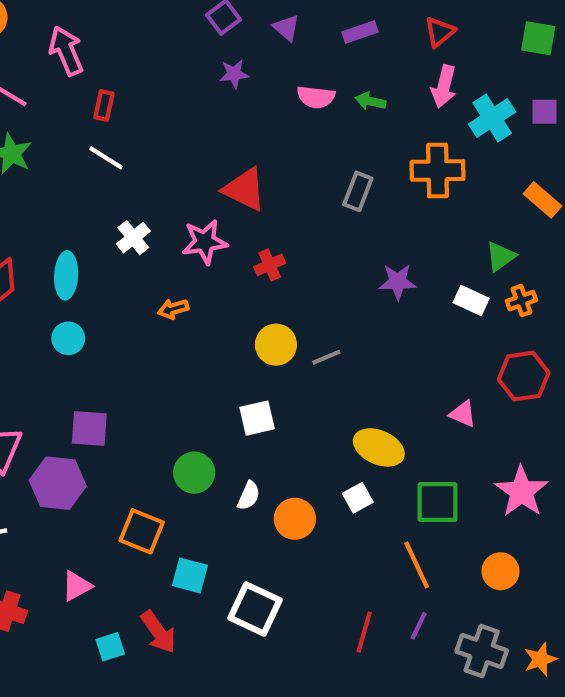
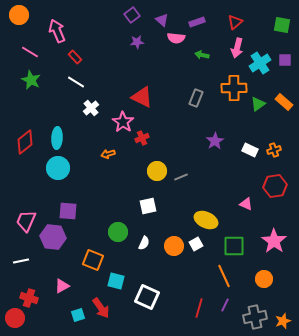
pink semicircle: (316, 97) -> (176, 38), moved
red rectangle: (104, 105) -> (75, 57), turned -56
white cross: (133, 238) -> (91, 108), moved
pink star: (205, 242) -> (123, 122), turned -30
green triangle: (500, 256) -> (258, 104), moved
red cross: (270, 265) -> (142, 138), moved
purple star: (398, 282) -> (215, 141), turned -30
cyan circle: (68, 338) -> (58, 168), size x1.5
orange circle: (295, 519) -> (174, 246), moved
gray cross: (482, 651) -> (255, 317), turned -30

